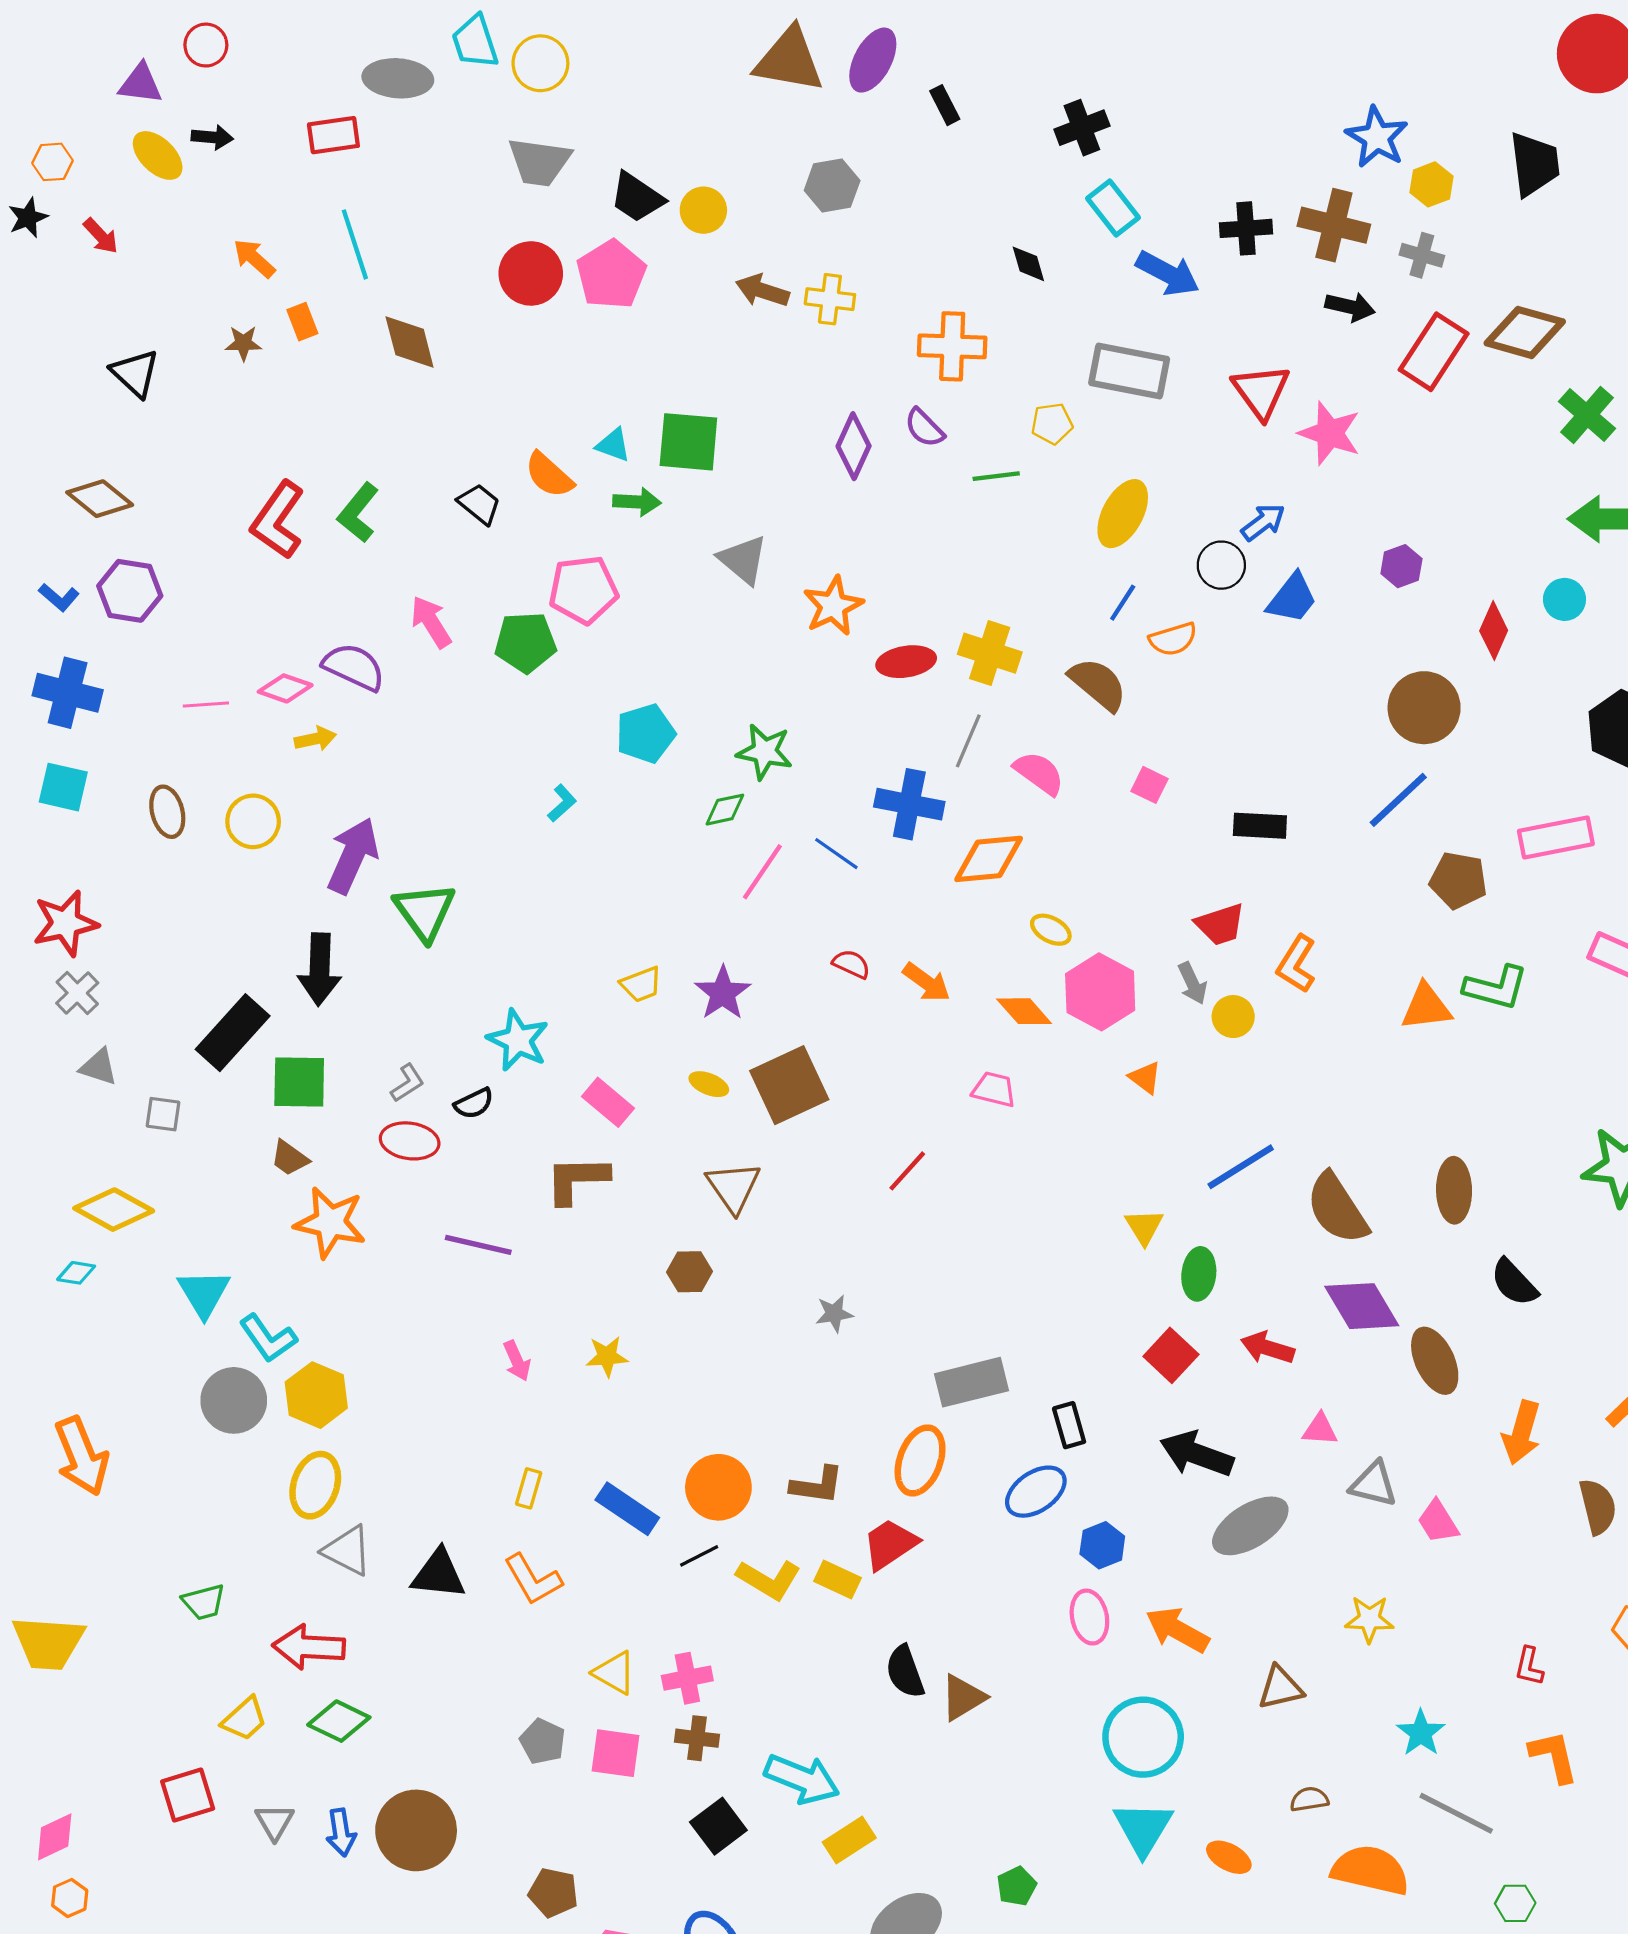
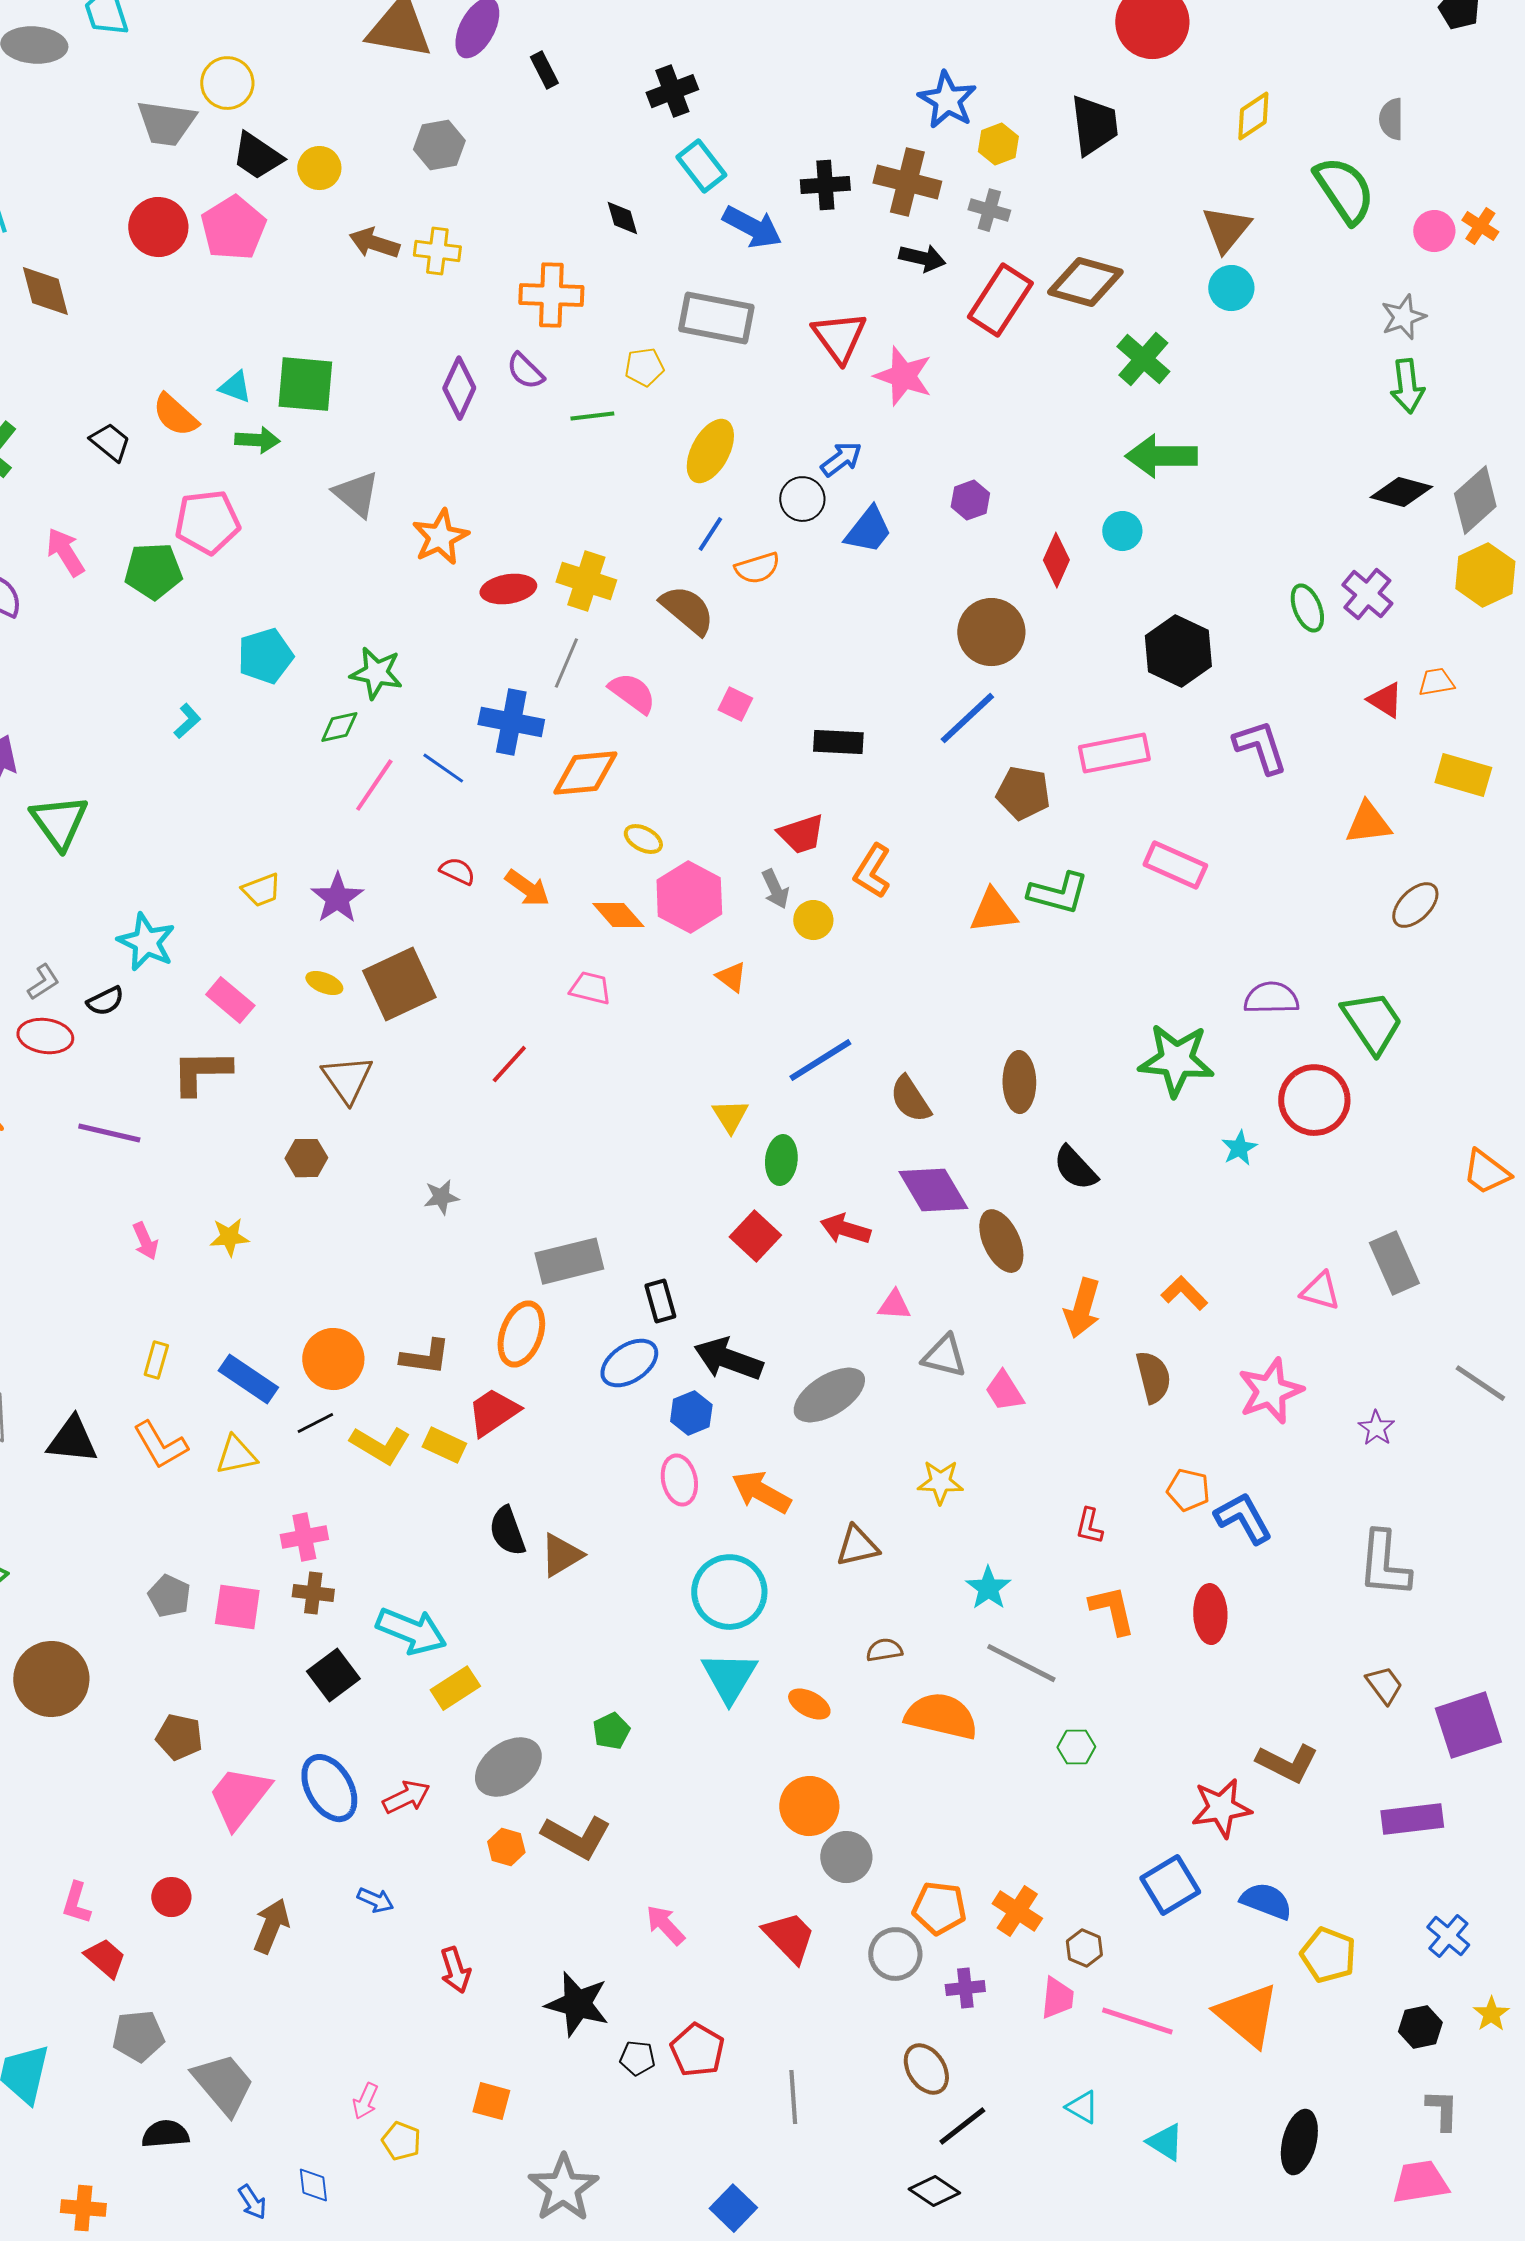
yellow circle: (540, 63) -> (227, 83), moved
brown semicircle: (1337, 1208) -> (910, 1099), size x0.7
black arrow: (1197, 1454) -> (728, 1359), moved
yellow triangle: (614, 1673) -> (236, 1455), moved, turned -42

